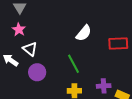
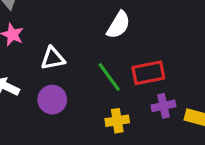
red rectangle: (118, 43) -> (148, 73), moved
white triangle: (30, 49) -> (53, 58), moved, turned -42

